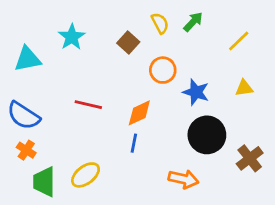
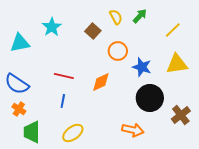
yellow triangle: (244, 88) -> (177, 64), size x1.6
blue line: (134, 143) -> (63, 101), moved
yellow ellipse: (86, 175) -> (73, 133), moved

